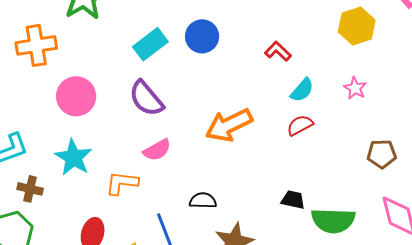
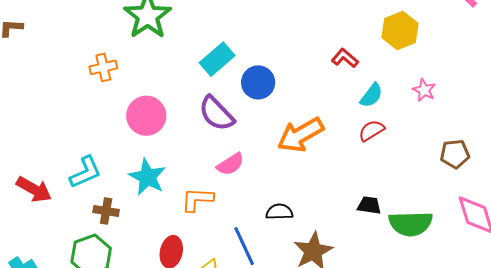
yellow hexagon: (357, 26) -> (400, 31), moved
blue circle: (202, 36) -> (258, 82), moved
orange cross: (36, 45) -> (103, 67), size x0.7

